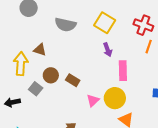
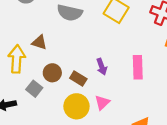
purple arrow: (108, 50) -> (102, 67), moved
yellow circle: (115, 98) -> (76, 106), moved

